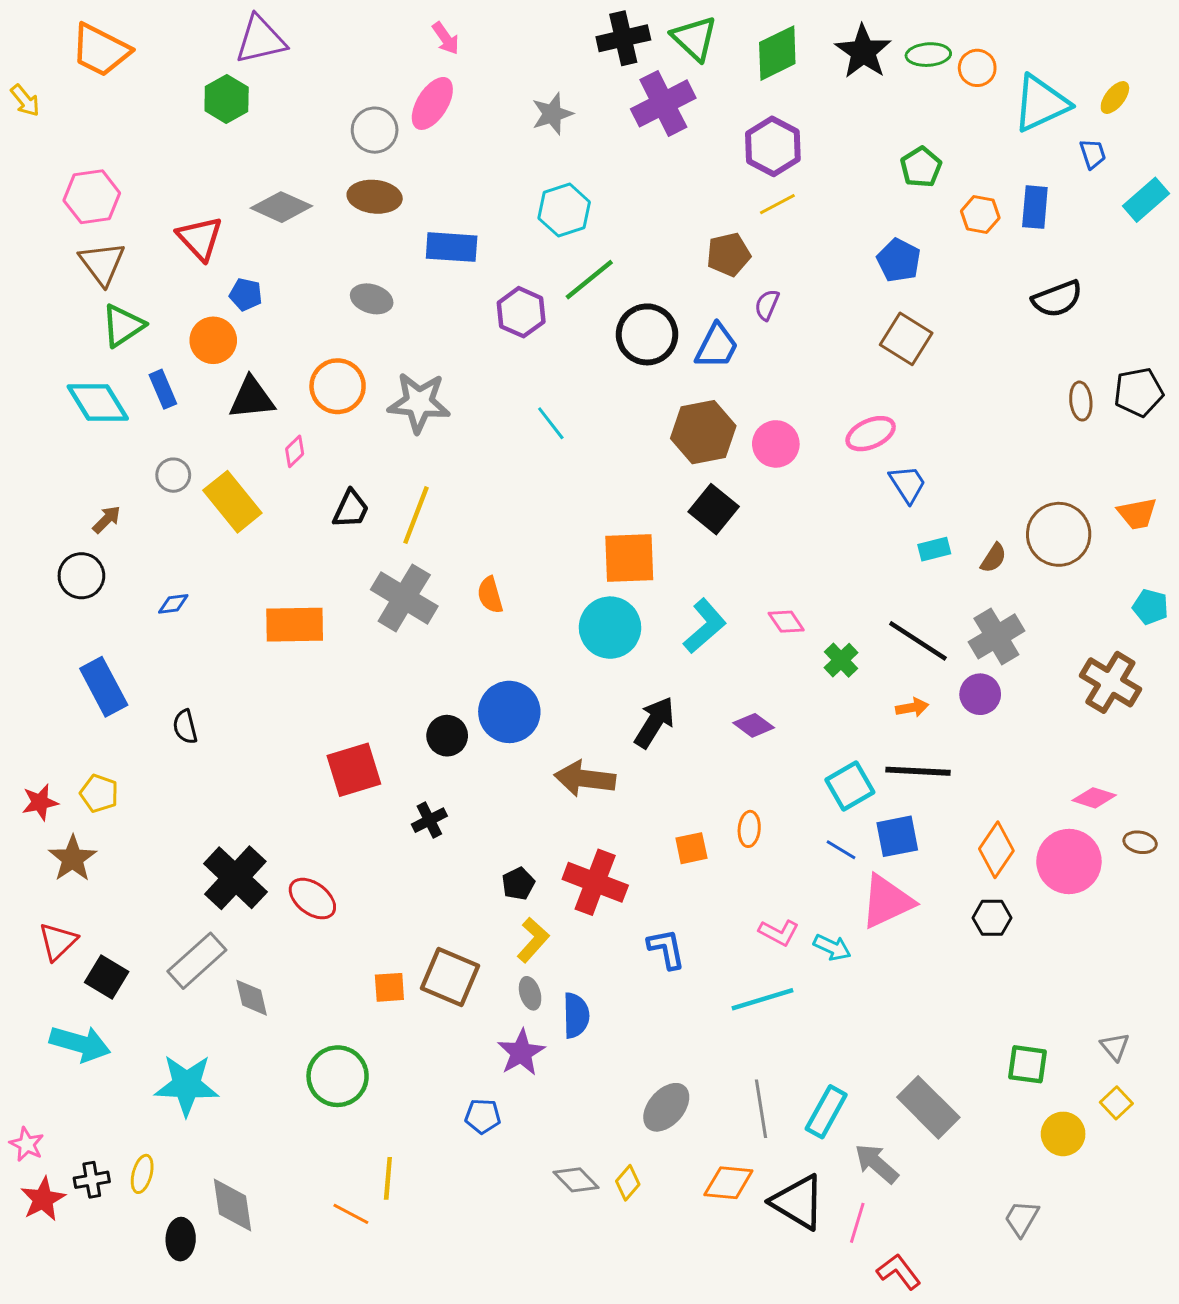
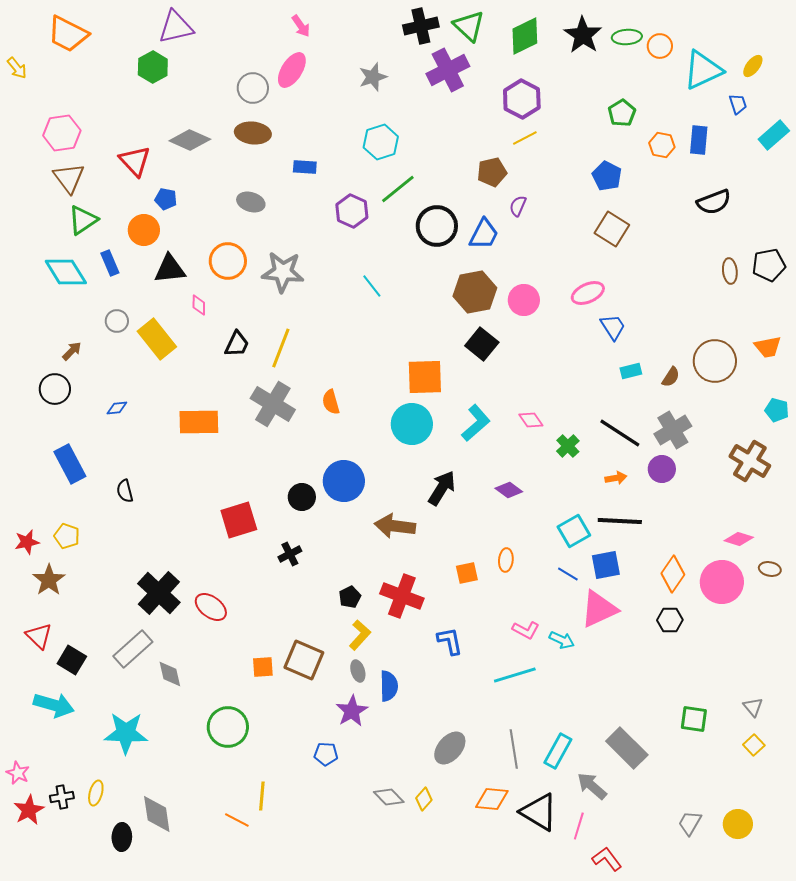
blue rectangle: (452, 247) -> (305, 167), size x0.7
pink diamond: (295, 451) -> (199, 305), turned -45
red triangle: (58, 941) -> (39, 636), turned -32
yellow circle: (1063, 1134) -> (738, 824), moved

